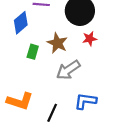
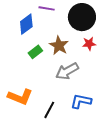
green rectangle: (33, 52) -> (35, 52), turned 32

